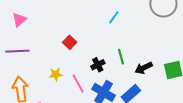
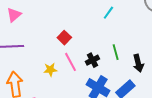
black arrow: (144, 68) -> (138, 63), turned -78
pink line: (78, 84) -> (70, 62), moved

